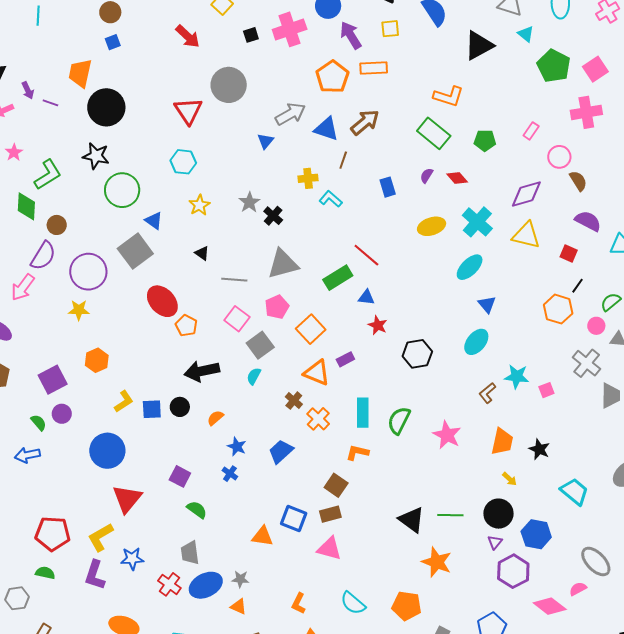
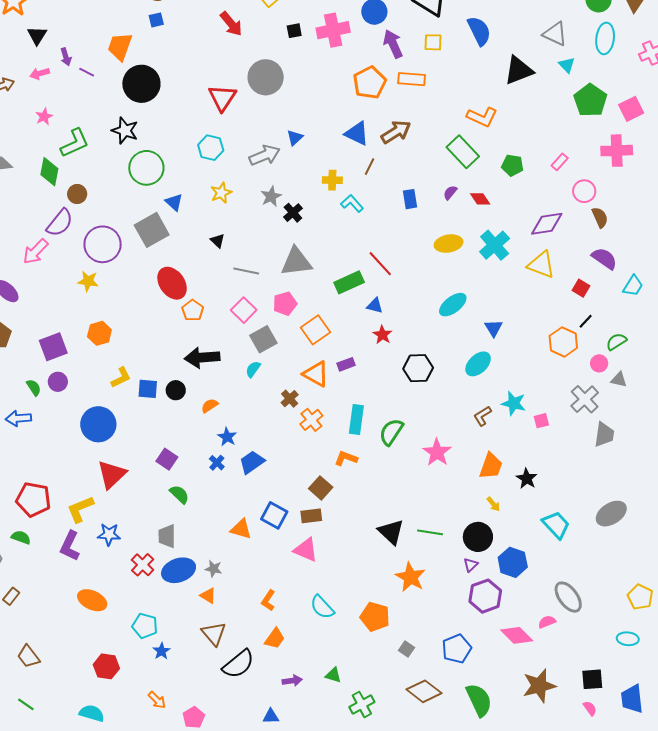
gray arrow: (290, 114) -> (265, 155), moved
cyan ellipse: (470, 267) -> (453, 305), moved
blue trapezoid: (281, 451) -> (252, 462), moved

